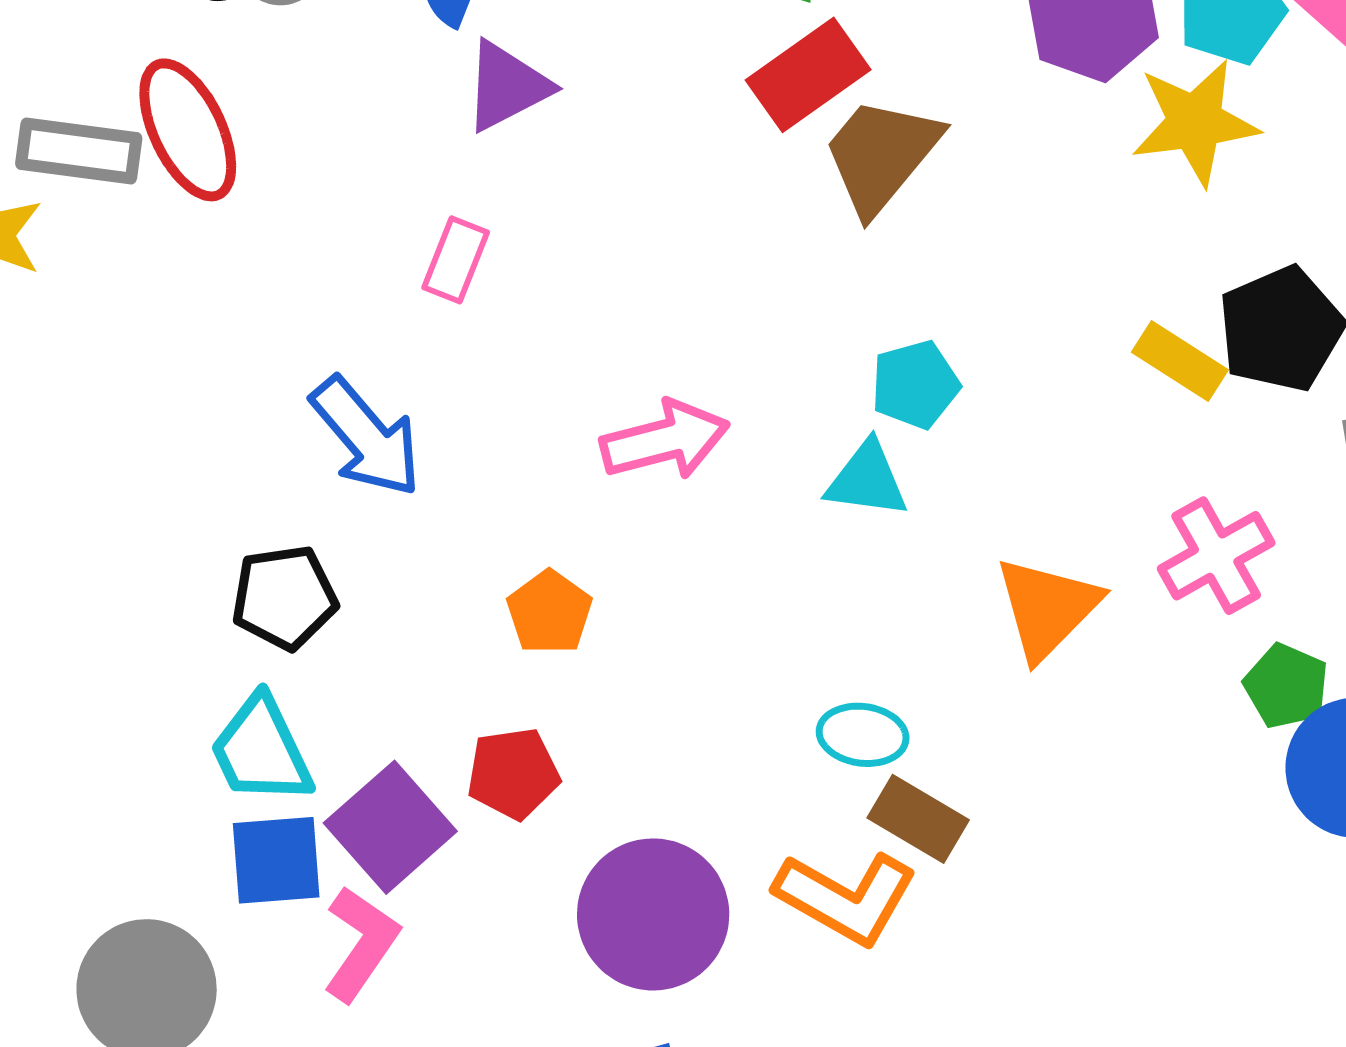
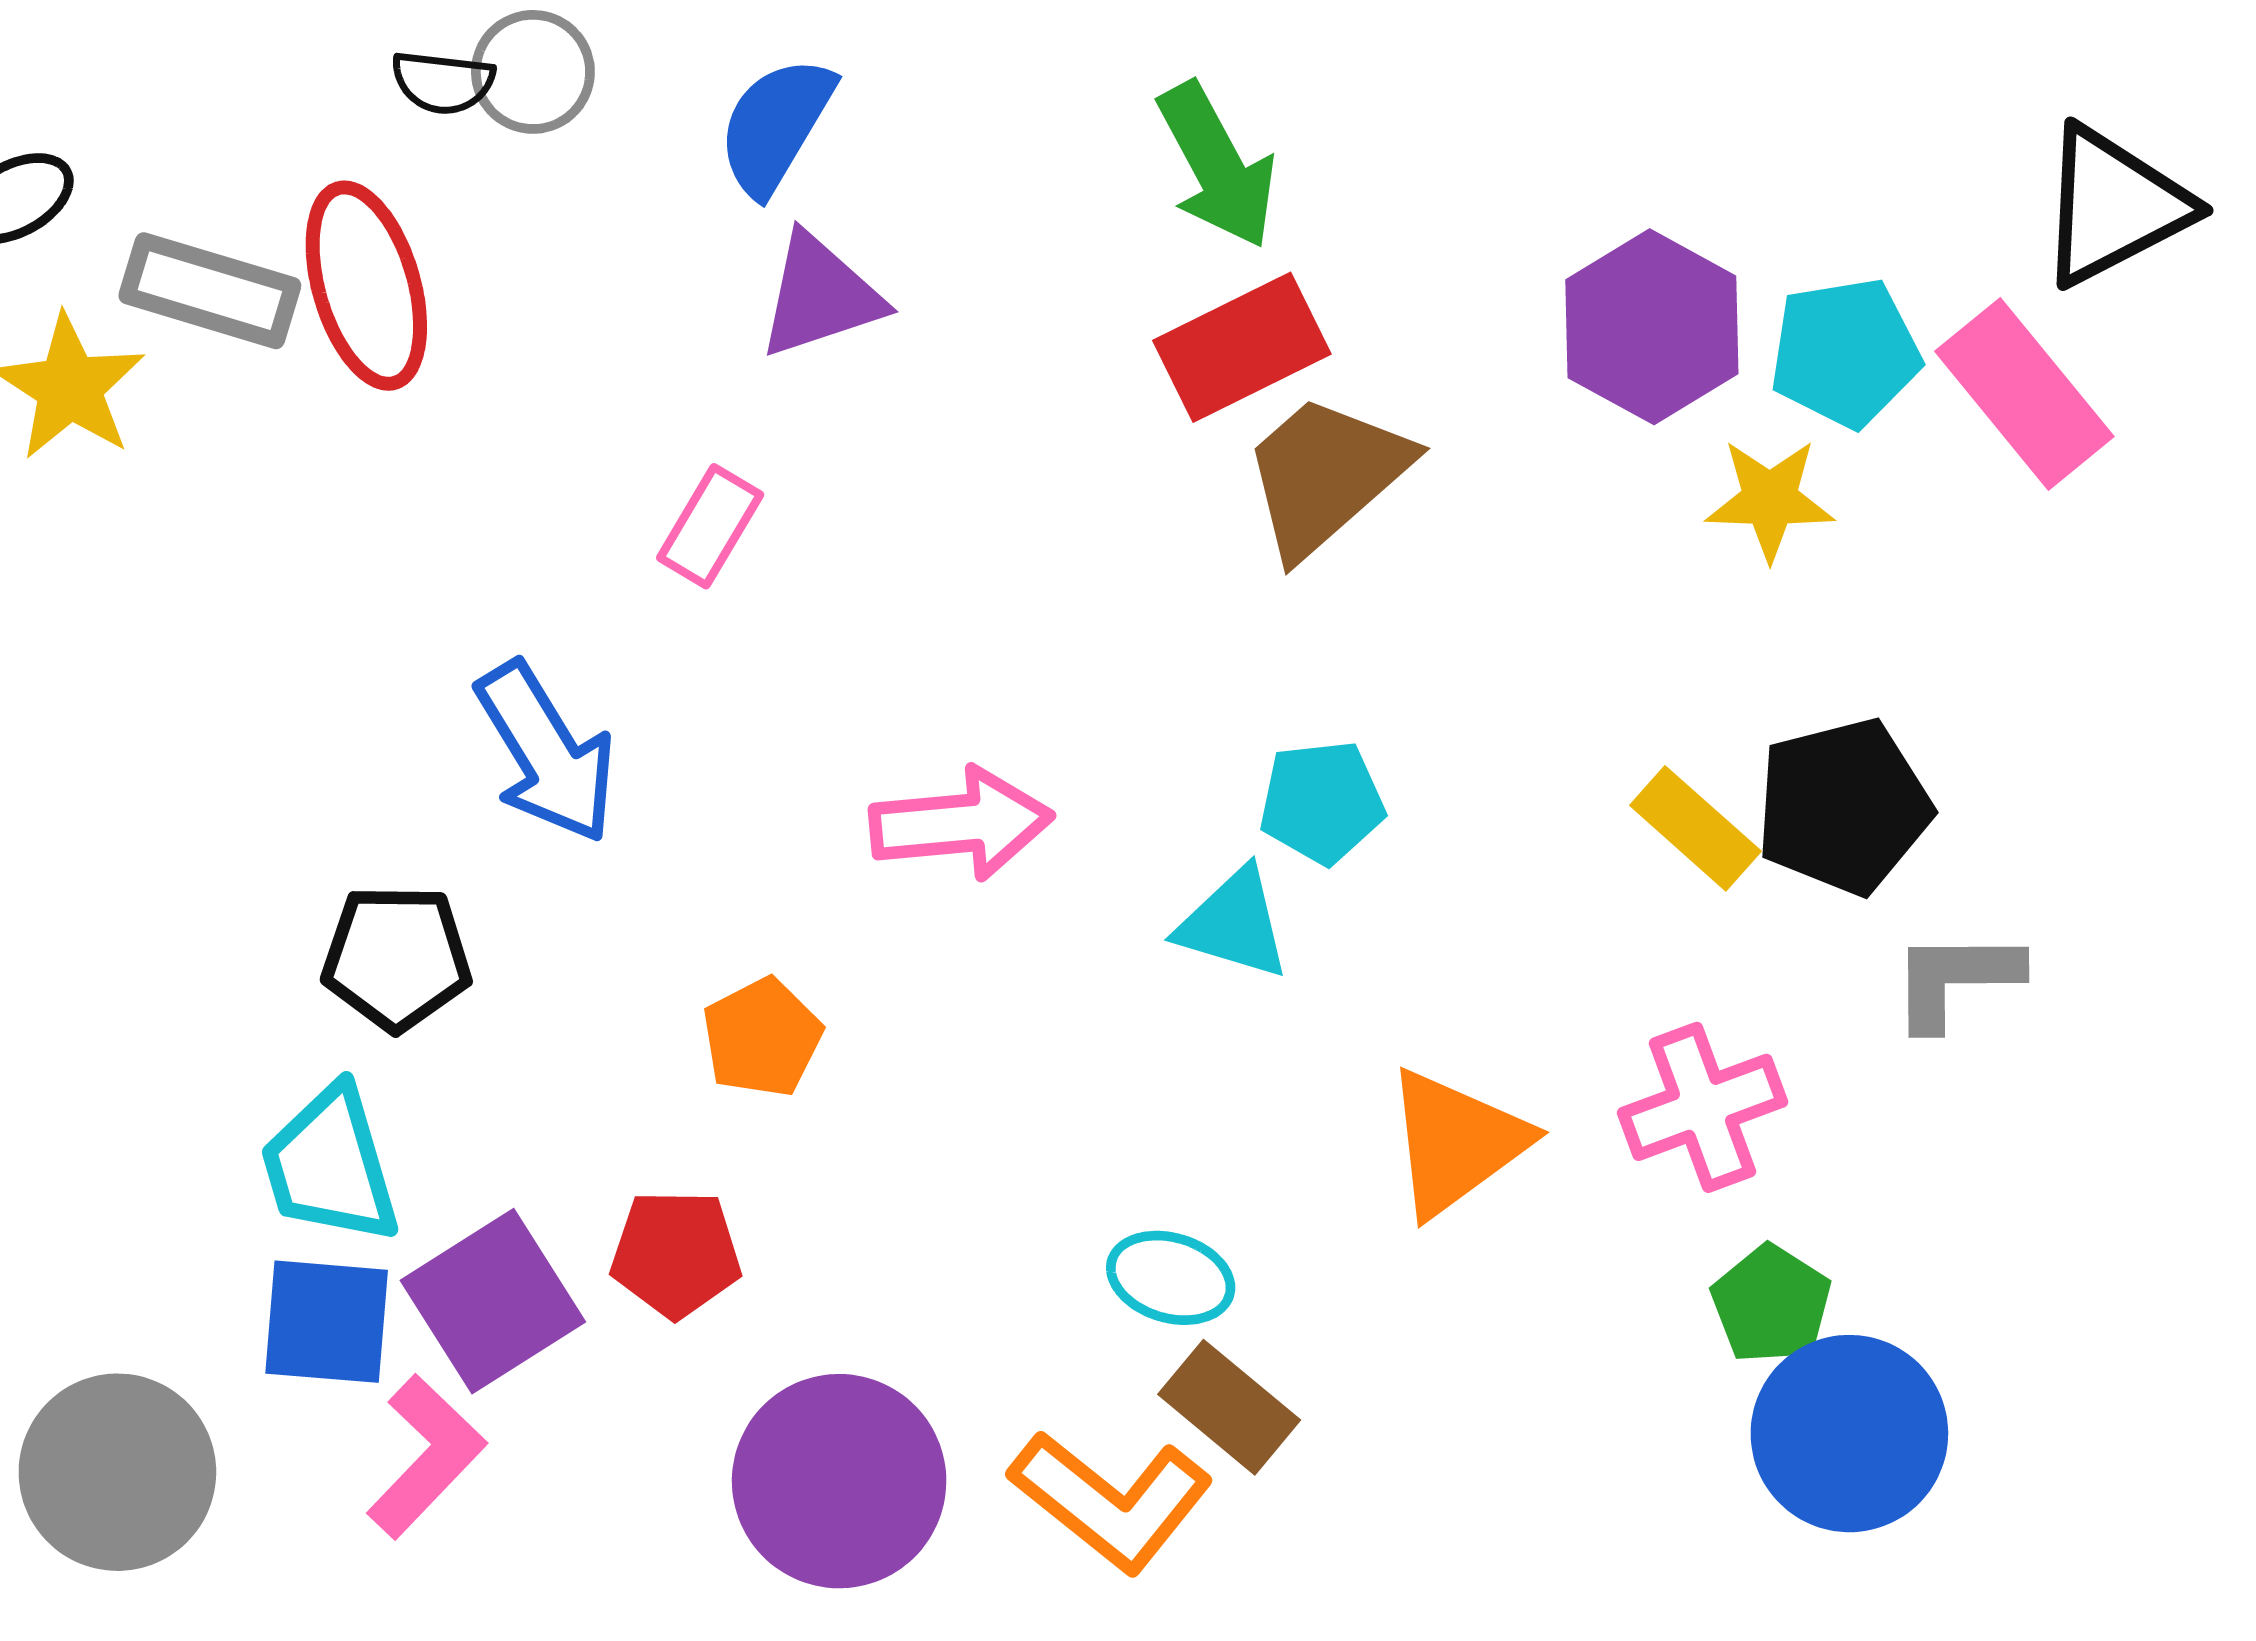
yellow star: (1195, 122) -> (1770, 500), size x0.7

